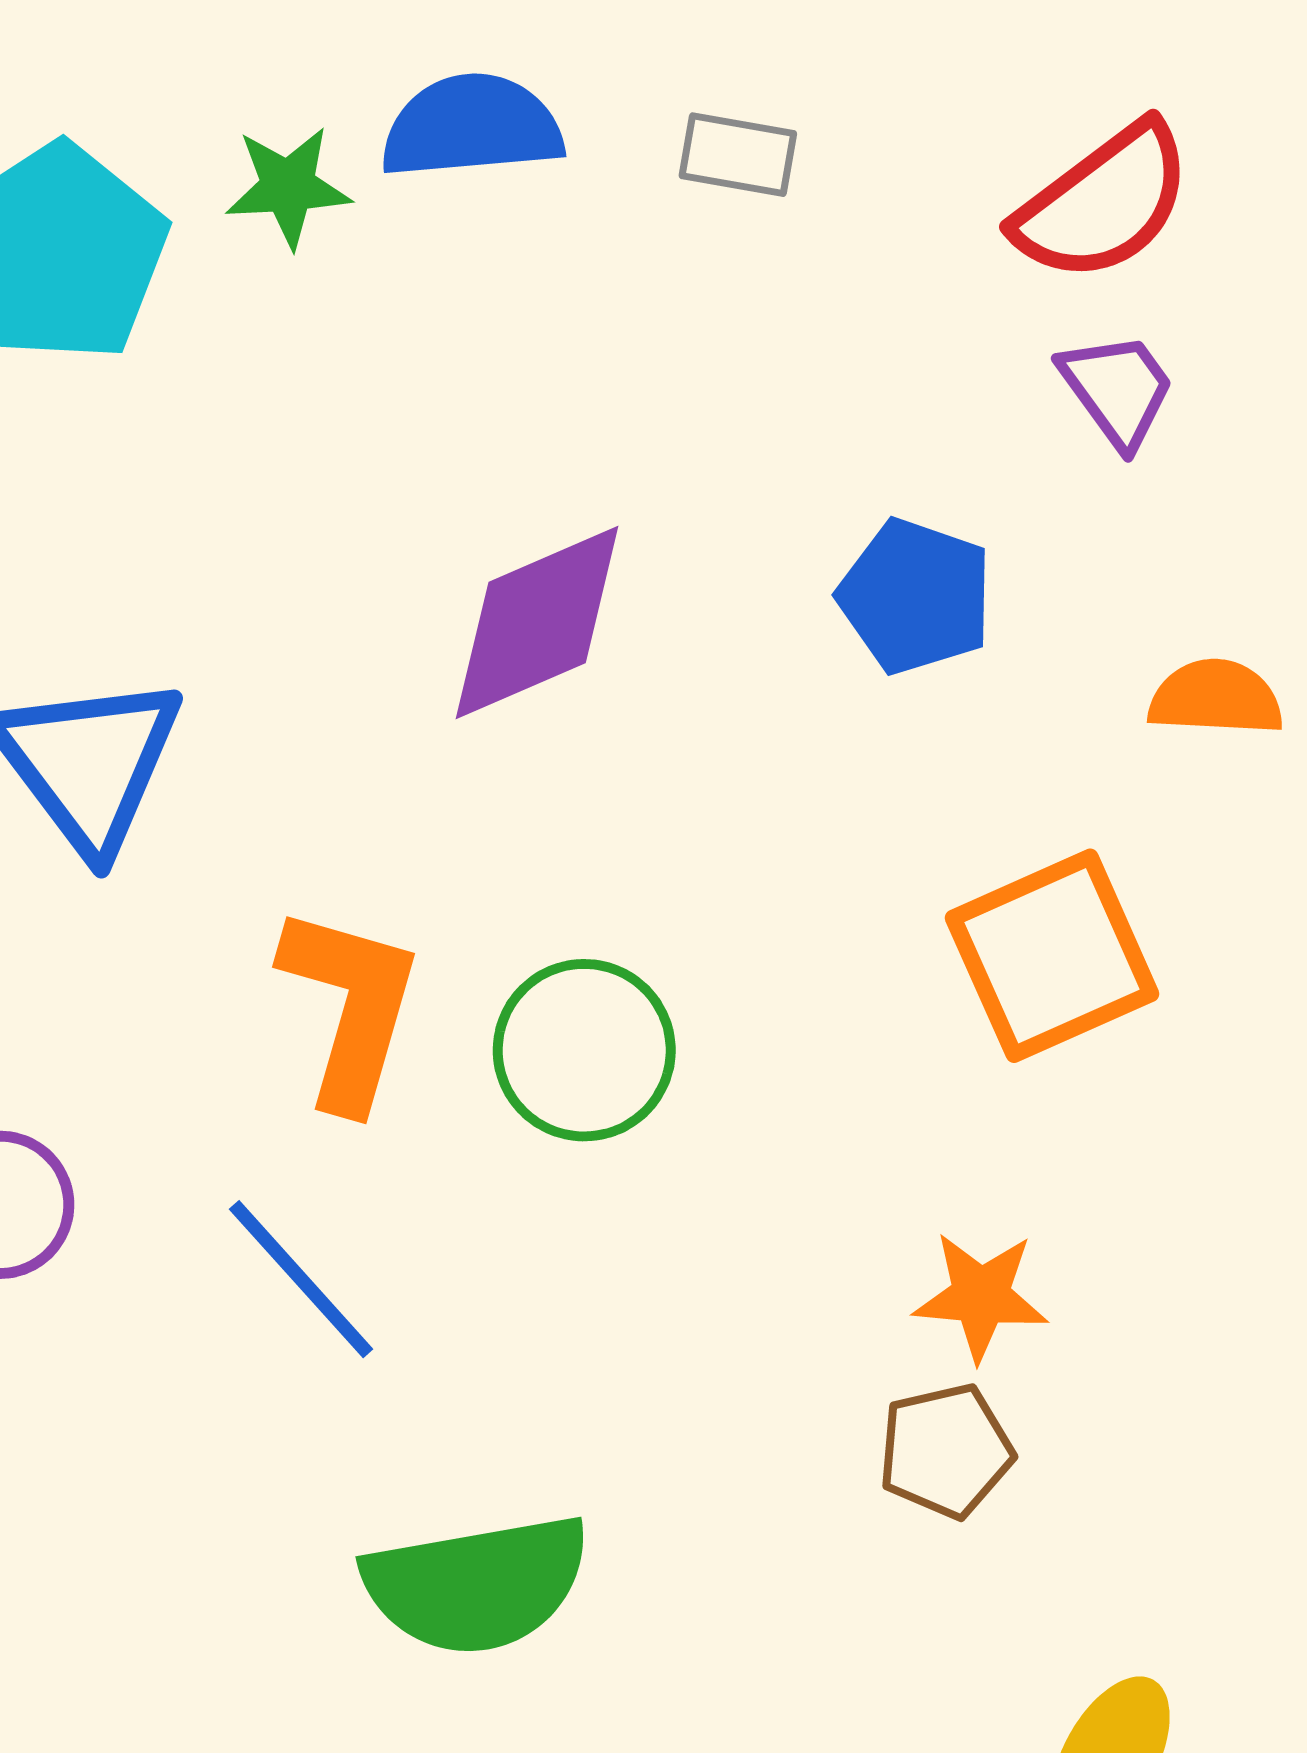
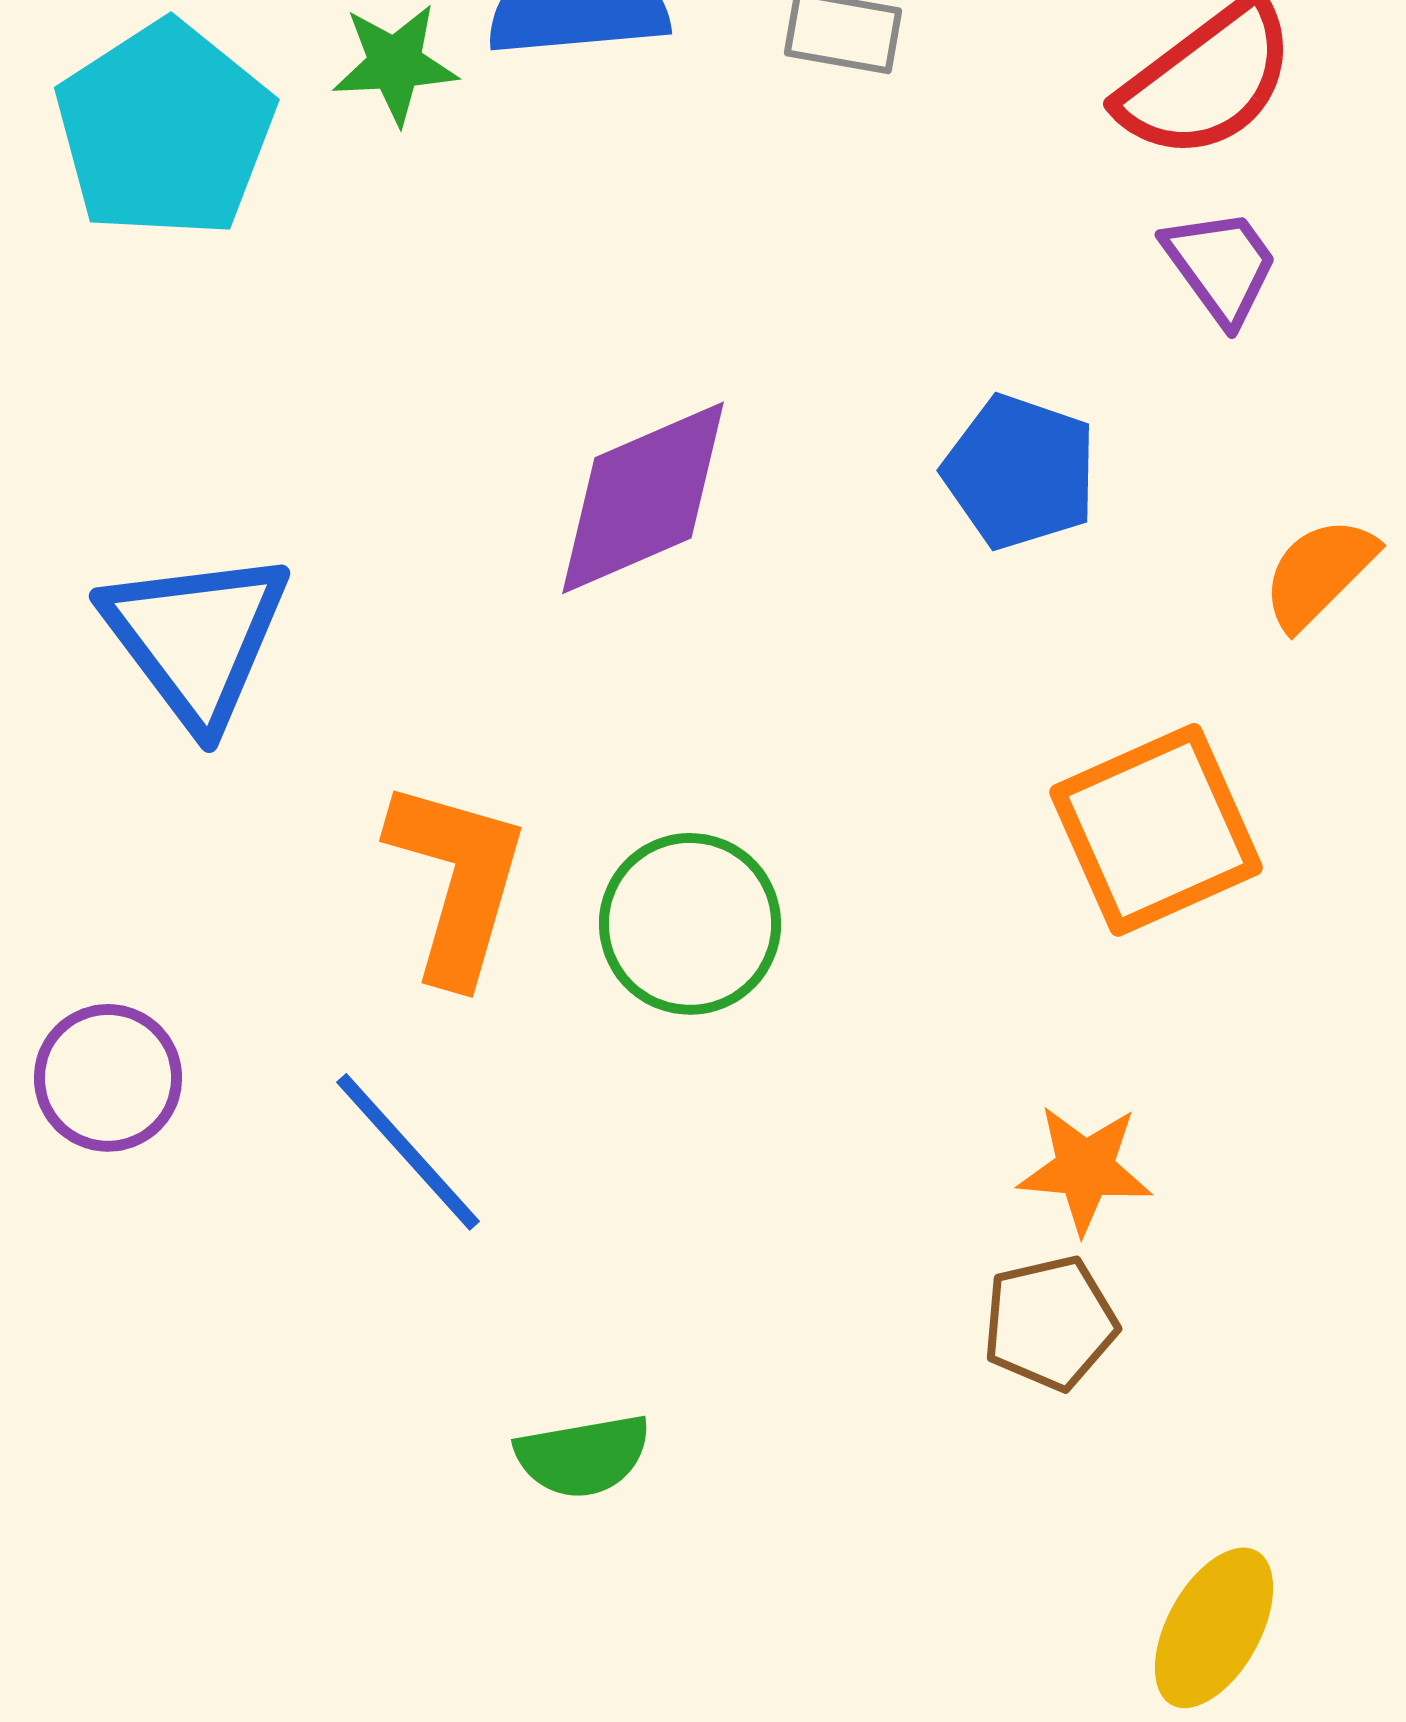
orange semicircle: (1216, 698) -> (1319, 573), turned -48
green semicircle: (477, 1584) -> (583, 1456), size x0.6

